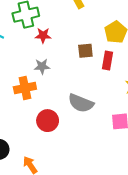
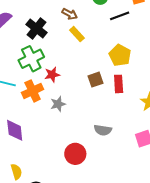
orange cross: (25, 88) -> (33, 91), moved
gray semicircle: (81, 103) -> (103, 130), size x0.7

